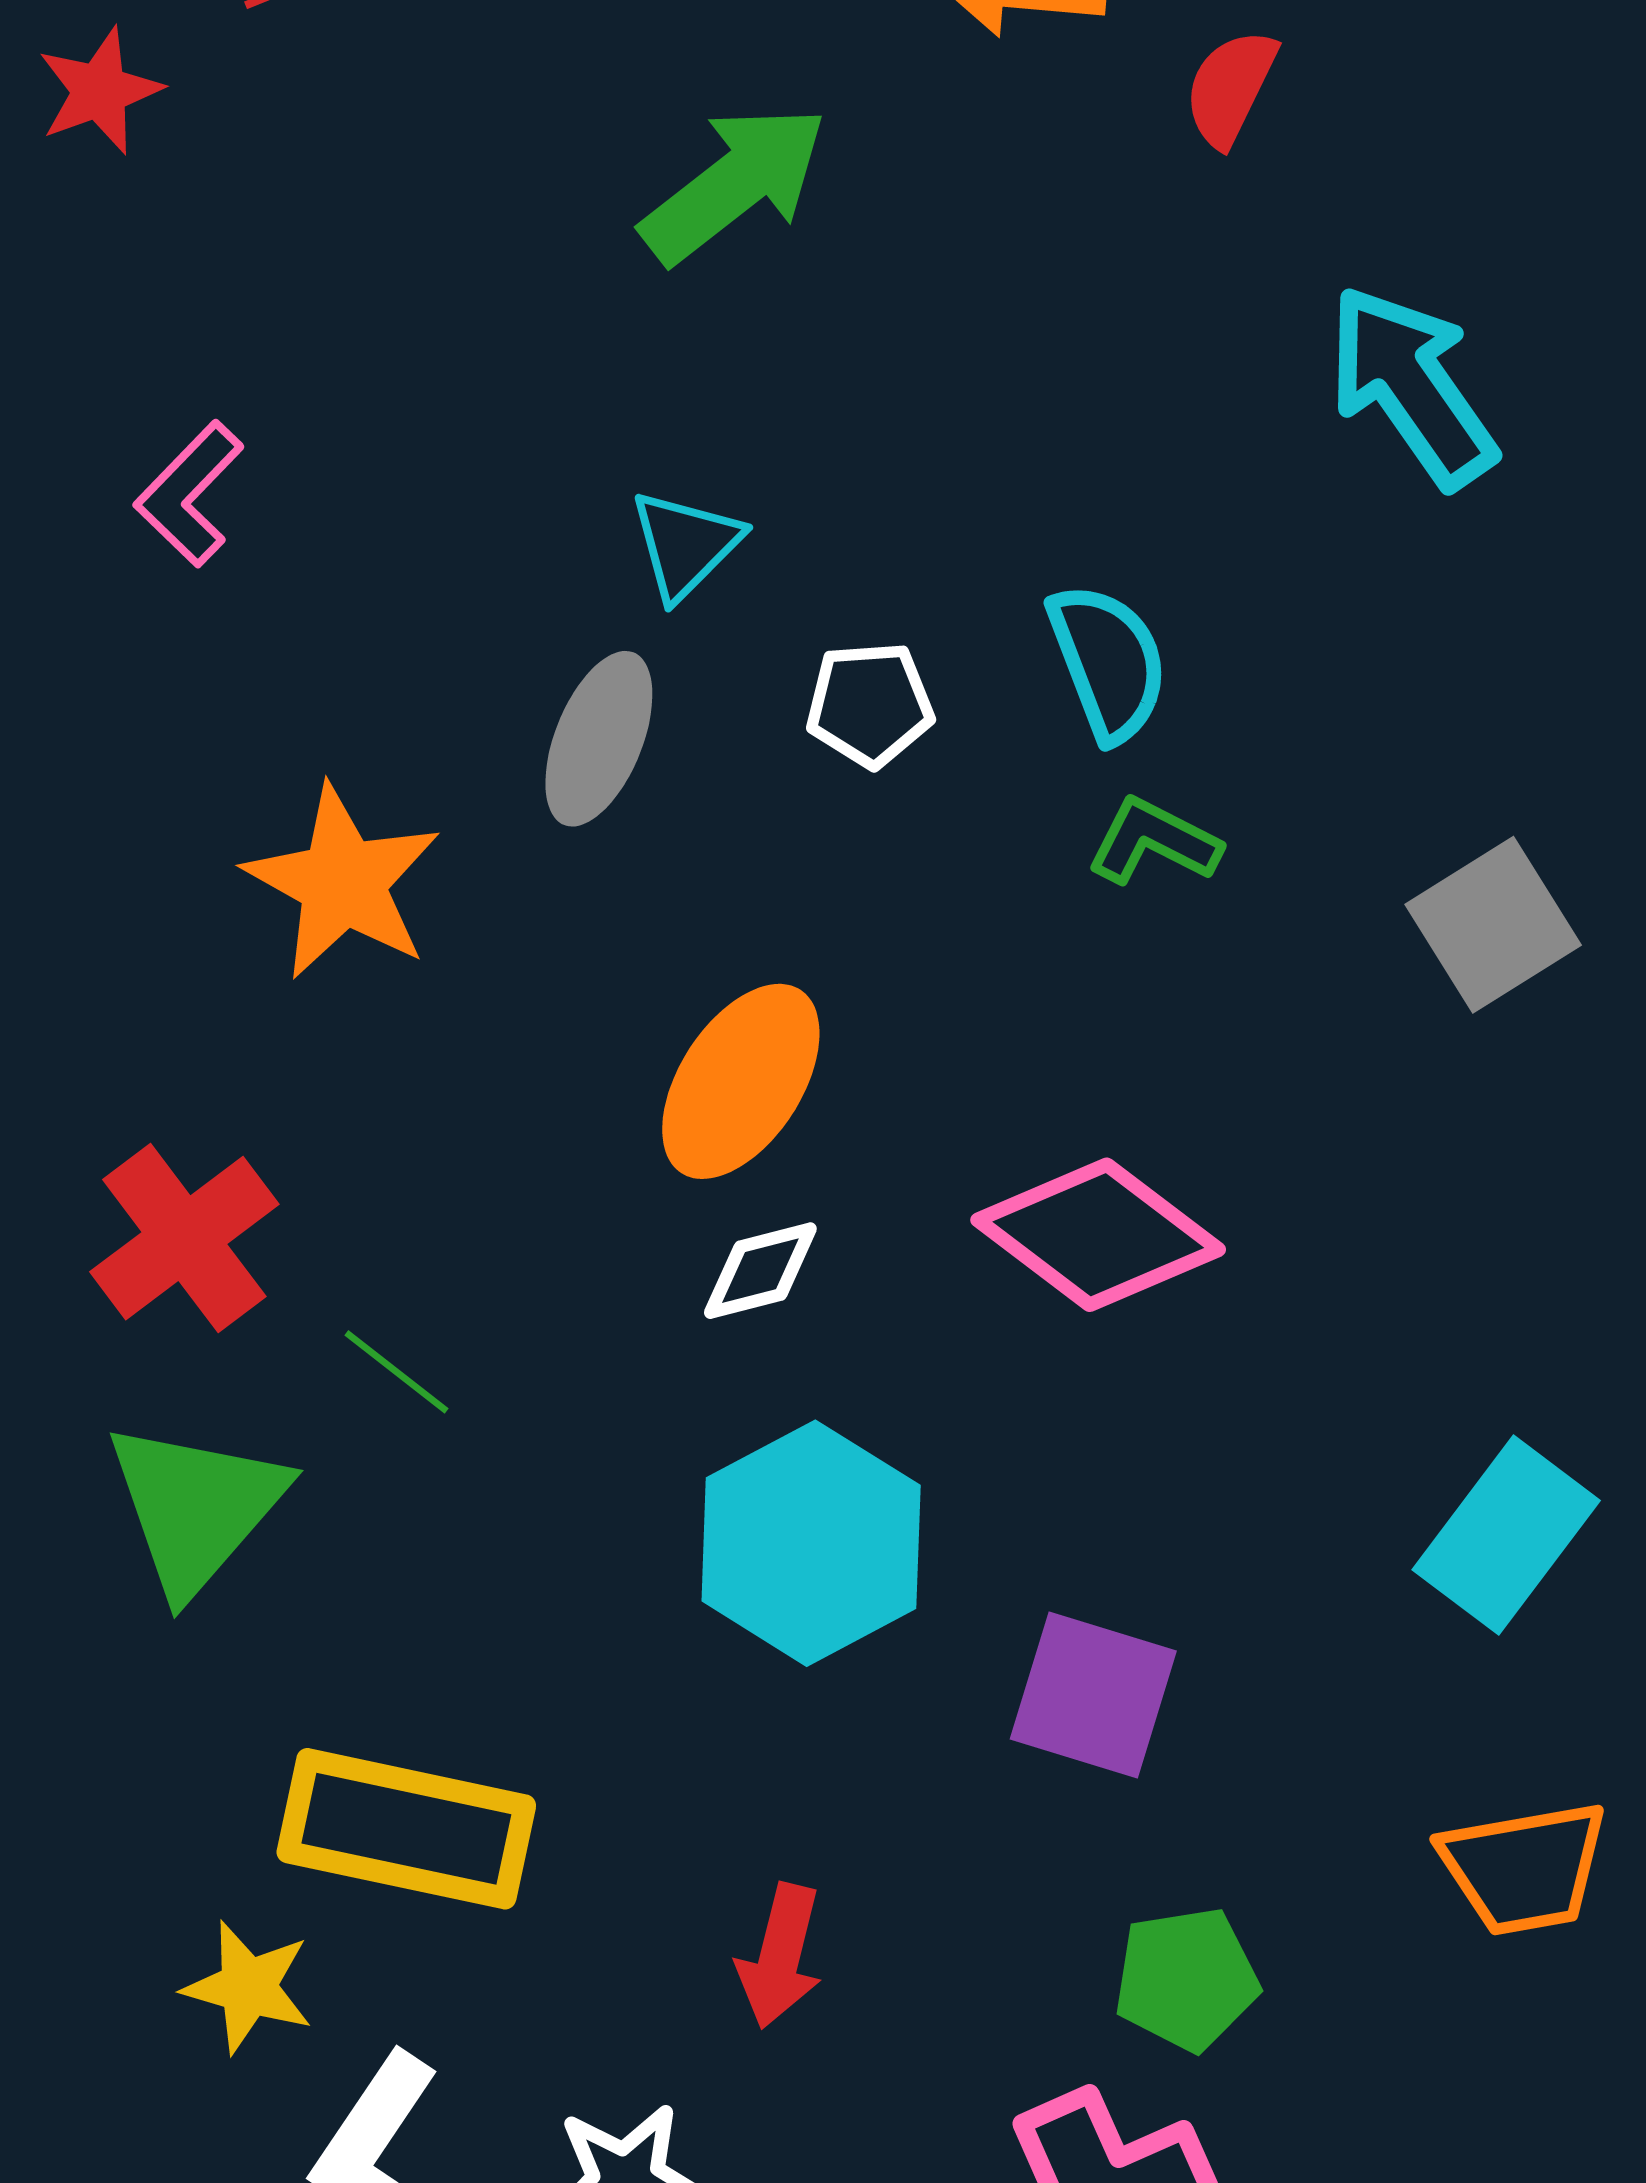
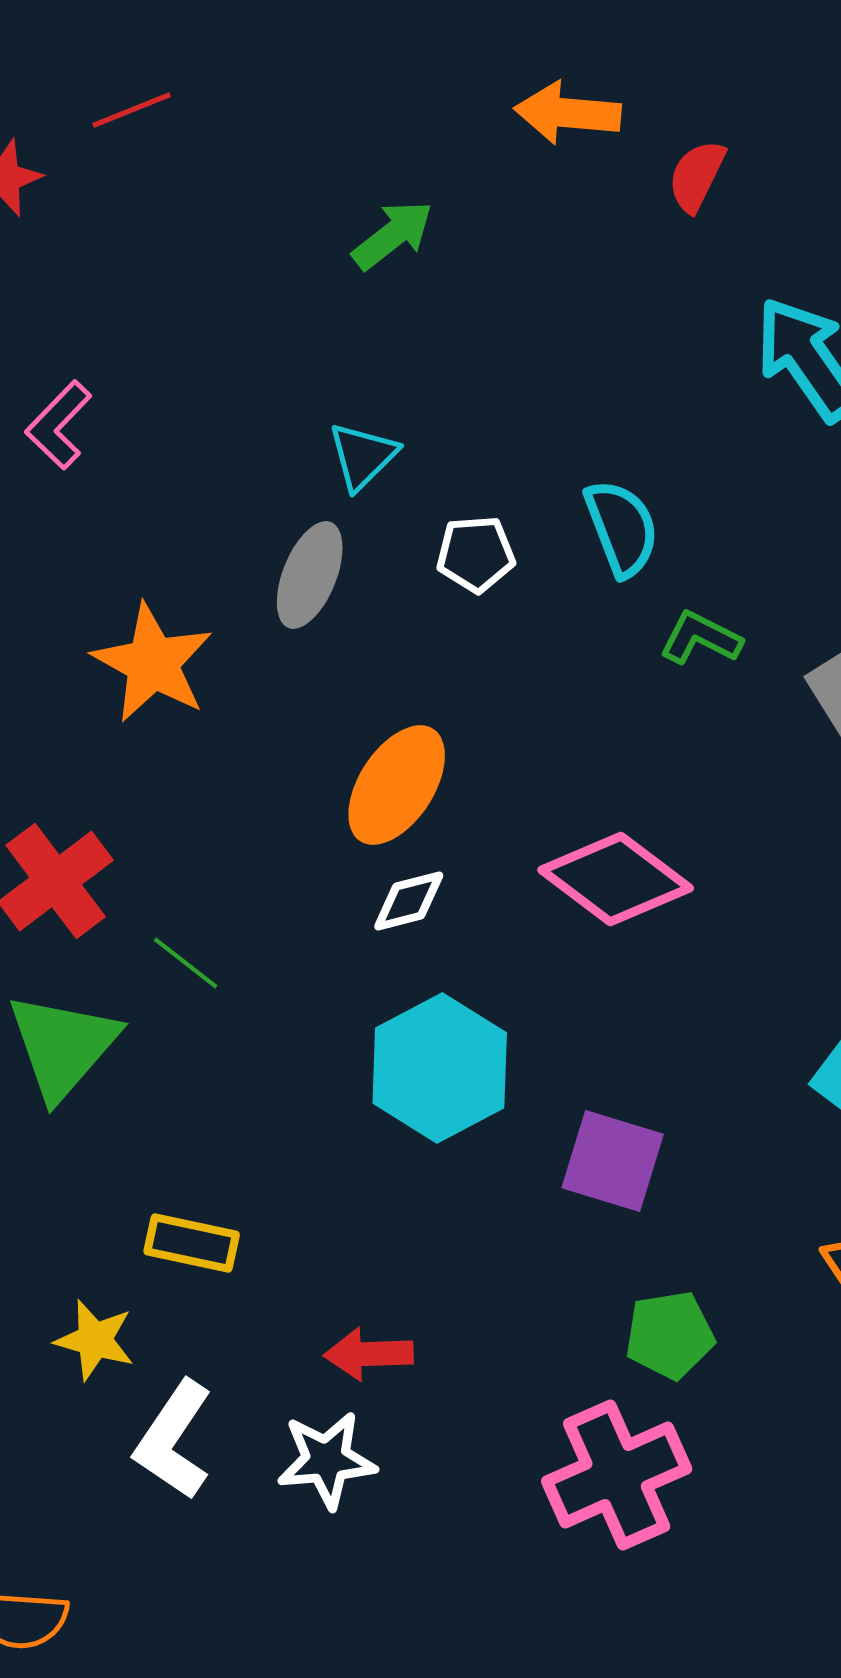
green arrow: (734, 184) -> (393, 235), size x0.7
green L-shape: (1154, 842) -> (701, 638), moved
yellow rectangle: (406, 1829) -> (192, 1243), size x0.6
red arrow: (780, 1956) -> (369, 1354), moved, turned 74

